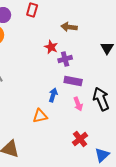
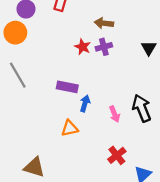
purple cross: (65, 59) -> (104, 47), moved
purple rectangle: (73, 81) -> (67, 87), moved

